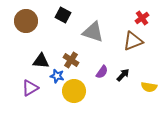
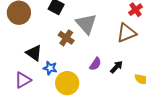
gray triangle: (93, 32) -> (86, 24), turned 30
brown cross: (71, 60) -> (66, 38), moved
black triangle: (41, 61) -> (34, 53), turned 30

